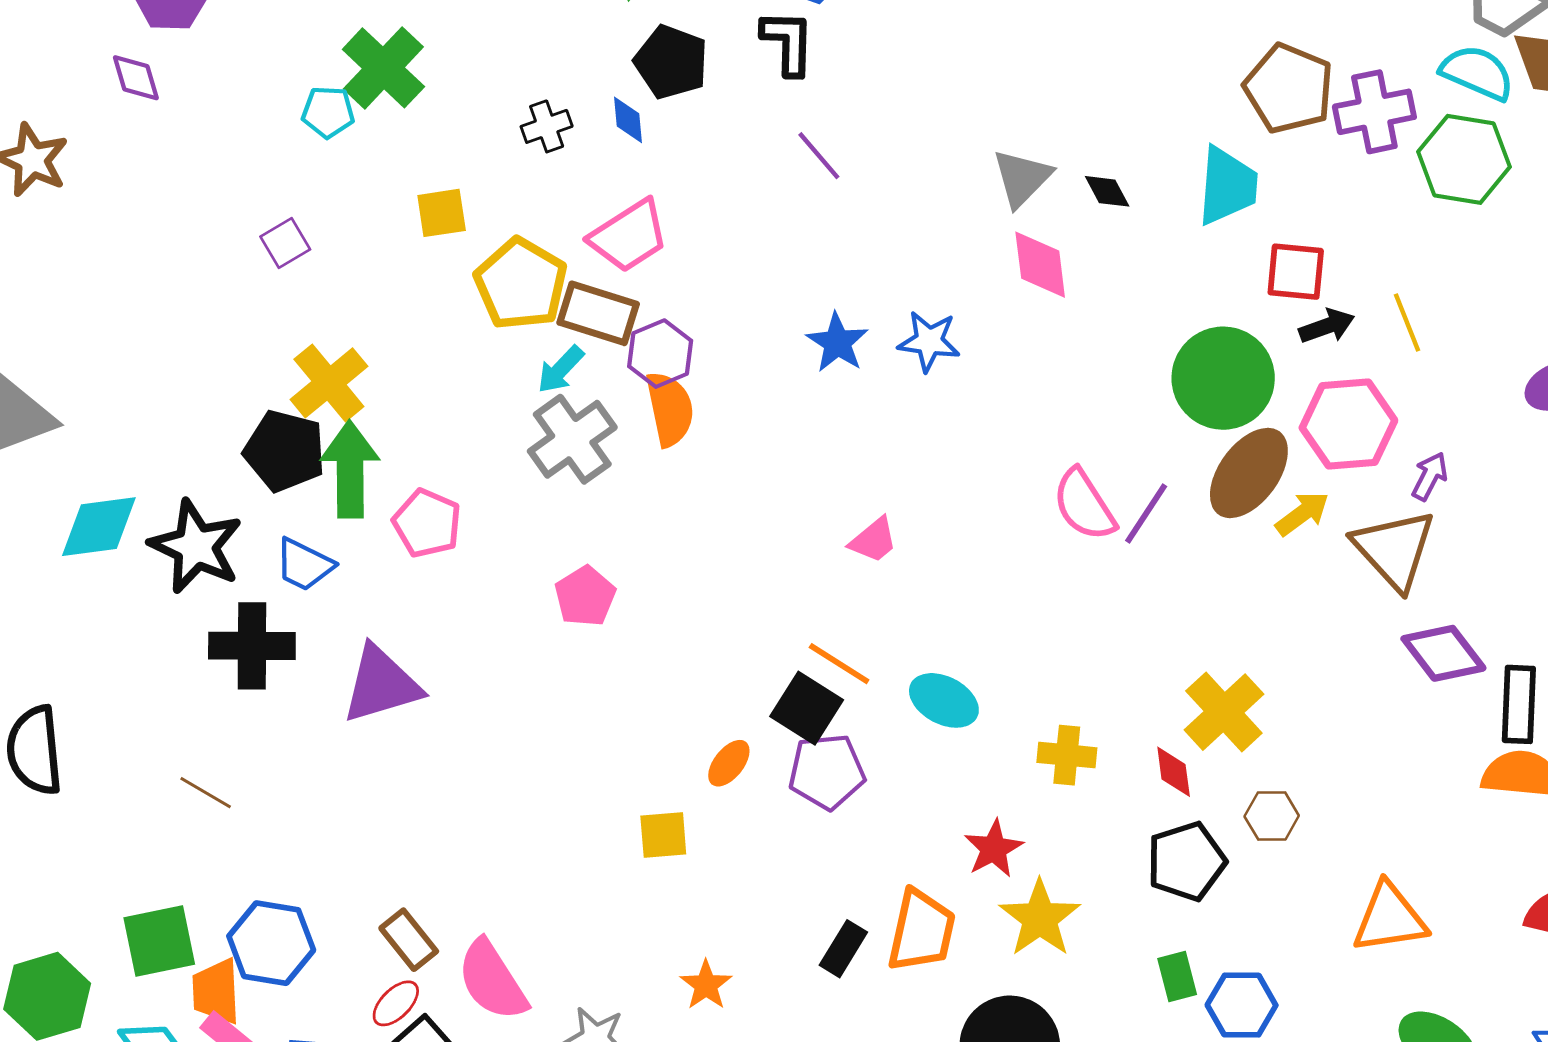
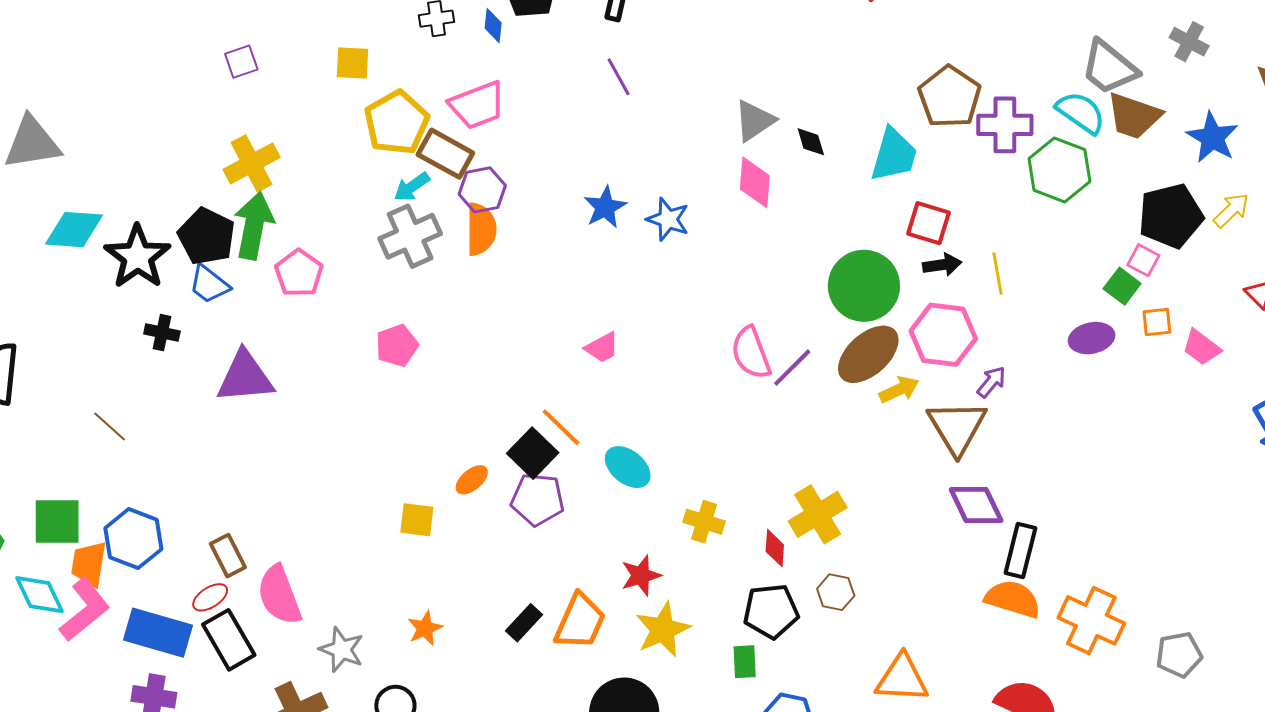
black pentagon: (285, 451) -> (207, 236), moved
black cross: (252, 646) -> (162, 333), size x0.6
green rectangle: (1177, 976) -> (745, 662), moved

